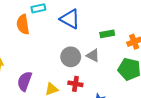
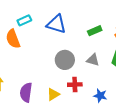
gray triangle: (93, 55) -> (93, 60), moved

